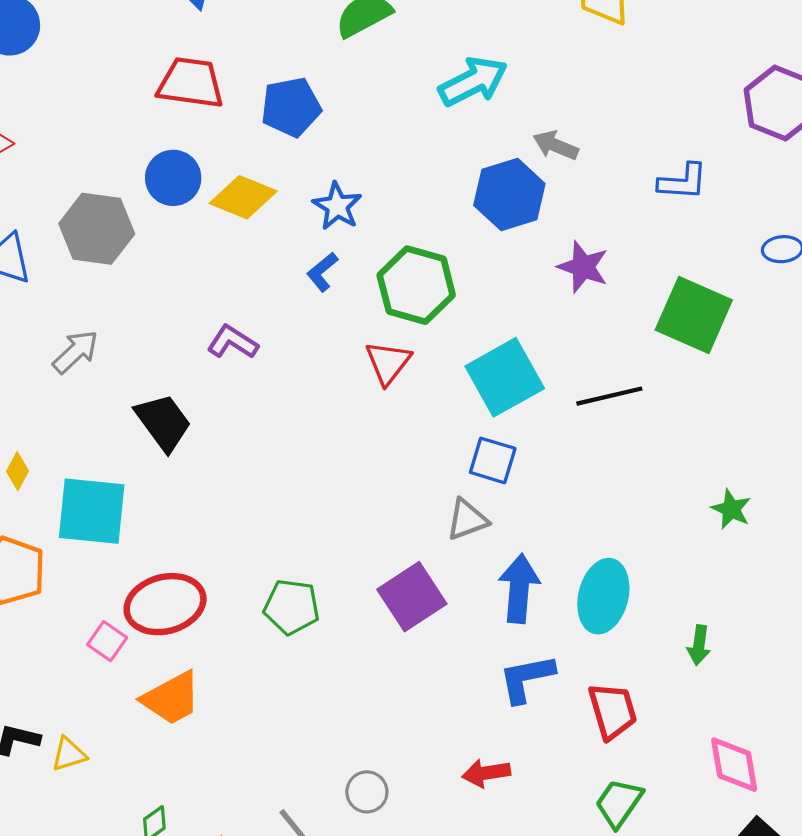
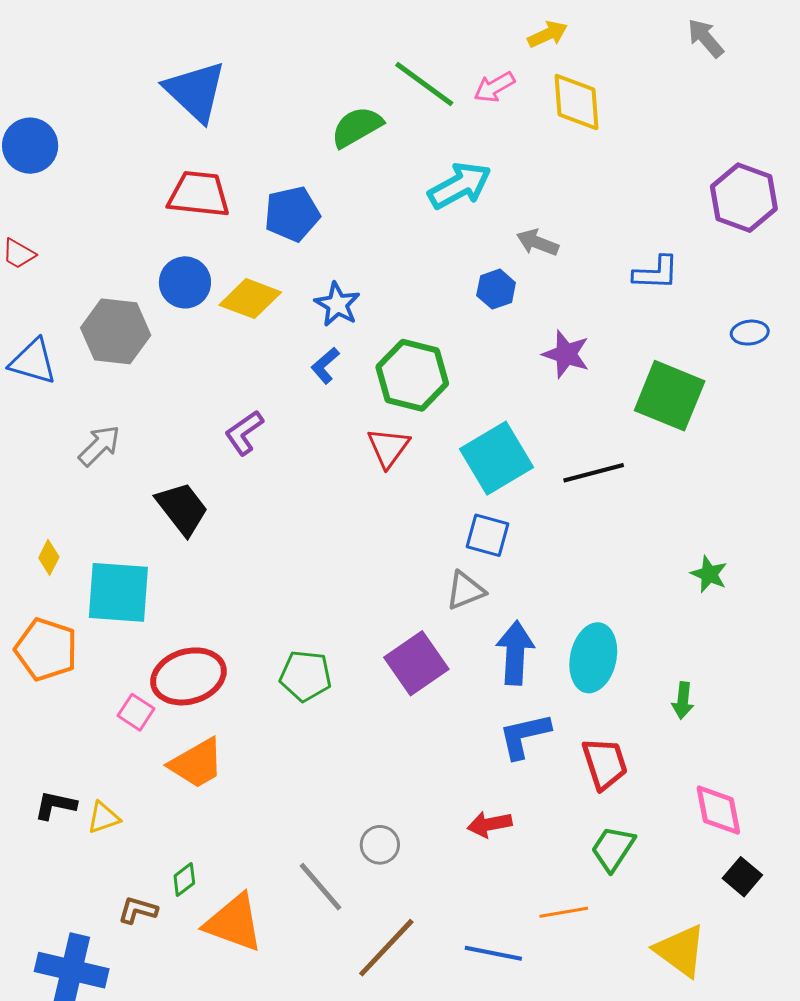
blue hexagon: (509, 194) -> (496, 289), size x0.6
purple L-shape: (233, 342) -> (244, 433), turned -66

